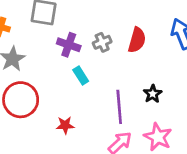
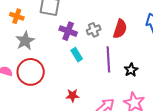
purple line: (119, 107) -> (108, 59), moved
red star: (65, 125) -> (73, 95), moved

